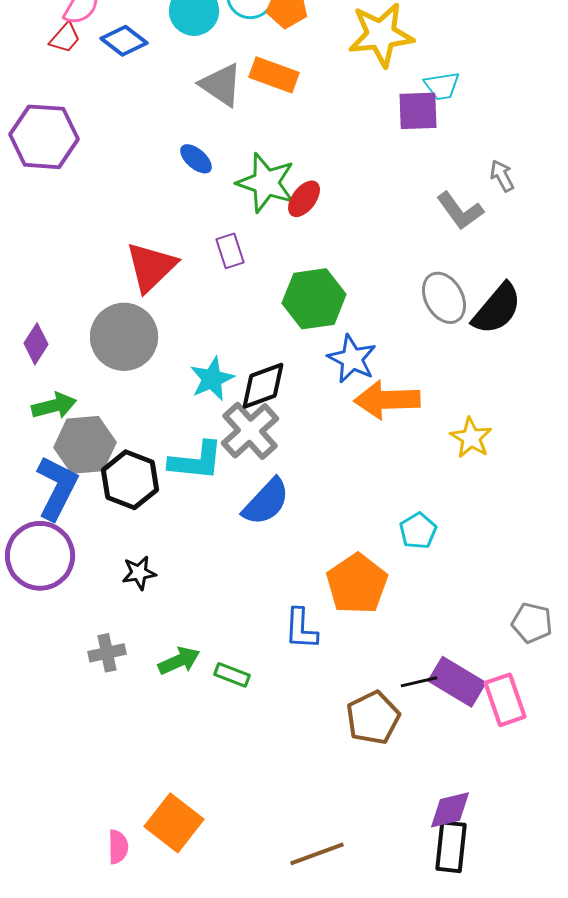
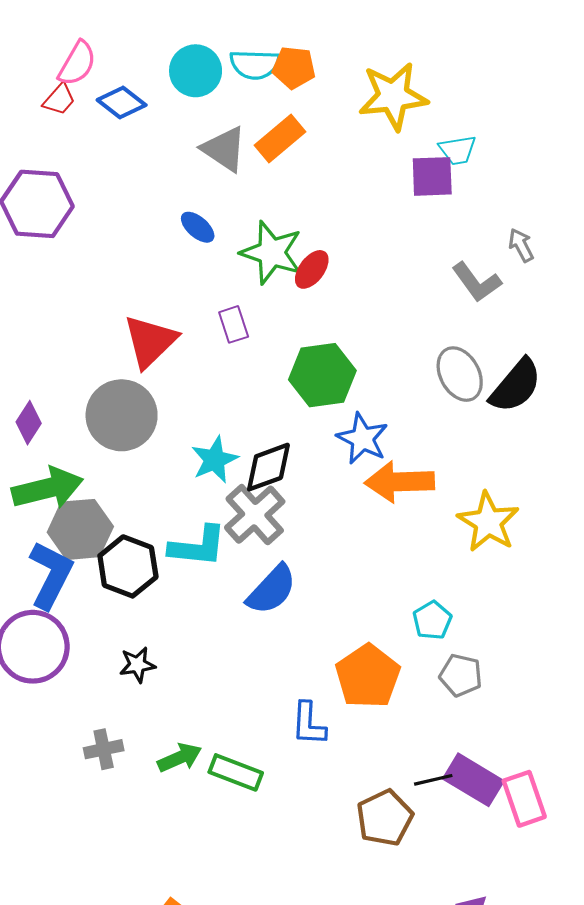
orange rectangle: (274, 75) -> (280, 138), turned -60
green arrow: (54, 406) -> (48, 488), size x1.5
yellow star: (471, 438) -> (488, 522), size x1.4
gray pentagon: (532, 623) -> (461, 675), moved
green rectangle: (232, 675) -> (236, 772), size x1.4

